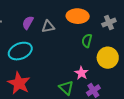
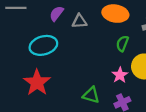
pink star: (81, 73) -> (120, 75), moved
green triangle: (66, 88) -> (91, 95), turned -35

